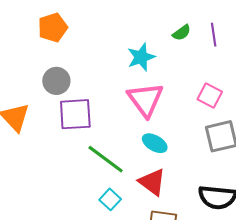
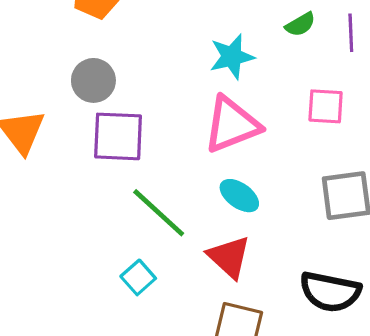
pink square: (210, 96) -> (326, 106), moved, turned -30
pink triangle: (145, 100) -> (232, 125), turned 39
cyan square: (110, 199) -> (138, 277), moved

